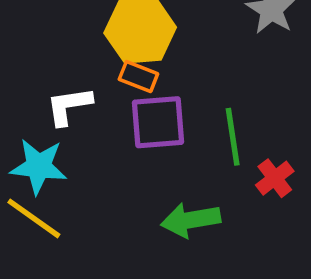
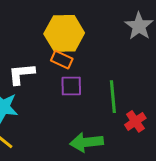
purple square: (158, 122) -> (71, 86), size x0.7

